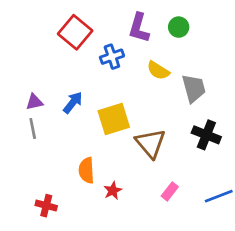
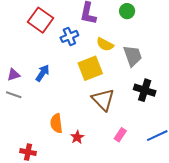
green circle: (179, 27) -> (127, 11), moved
yellow square: (114, 119) -> (90, 68), moved
gray line: (33, 128) -> (14, 95), turned -56

